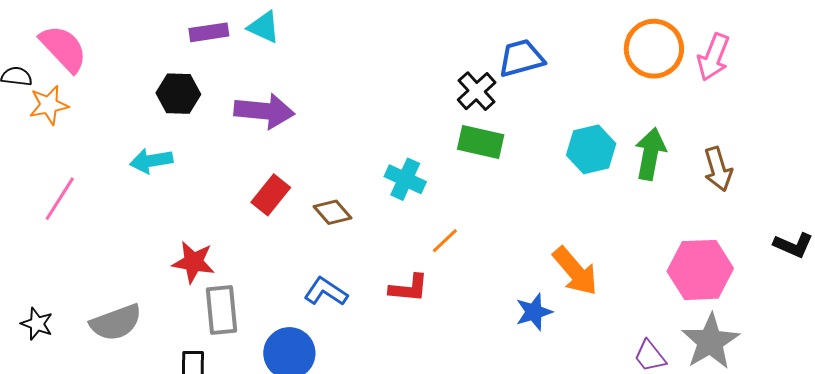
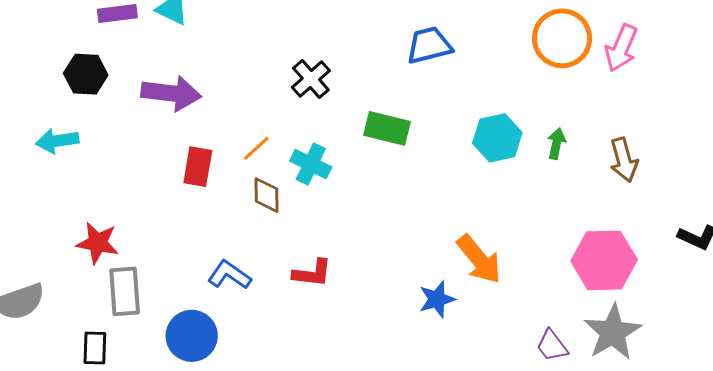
black cross: (477, 91) -> (311, 79), moved
green arrow: (650, 154) -> (556, 143), size x0.6
red rectangle: (271, 195) -> (198, 167), moved, turned -30
brown diamond: (333, 212) -> (267, 195), moved, turned 39
orange line: (445, 241) -> (256, 148), moved

